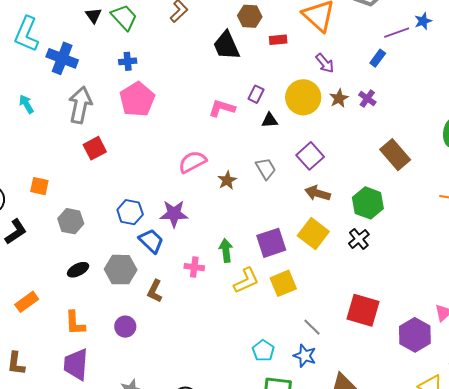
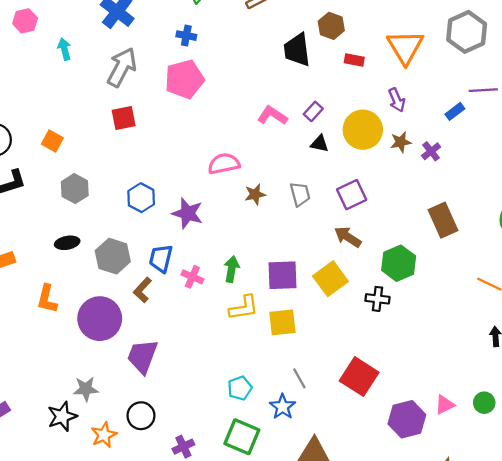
black cross: (359, 239) -> (377, 299), turned 30
blue trapezoid: (151, 241) -> (161, 258), moved, turned -136
purple circle: (125, 327) -> (100, 319), size x1.8
purple trapezoid: (76, 364) -> (142, 356), moved

